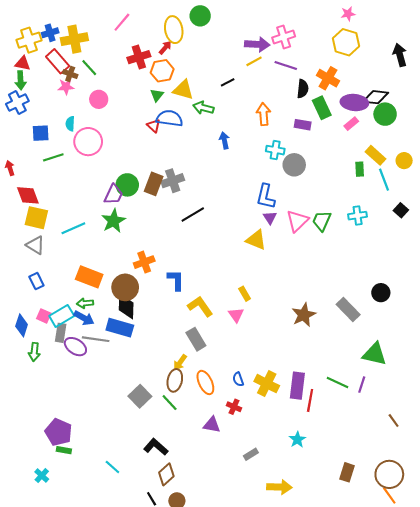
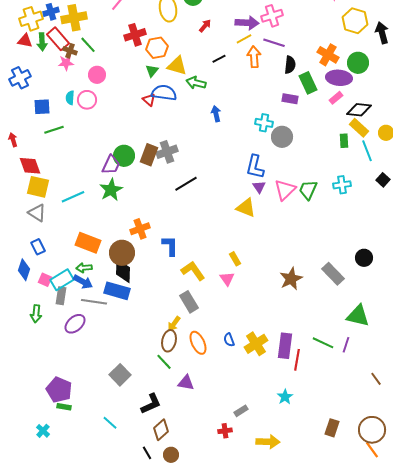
yellow hexagon: (346, 42) -> (355, 21), moved
red arrow: (165, 48) -> (205, 26), moved
orange cross: (328, 78) -> (328, 55), moved
green arrow: (21, 80) -> (42, 42), moved
black diamond: (376, 97) -> (359, 110), moved
orange arrow: (264, 114) -> (254, 57), moved
green circle: (385, 114) -> (358, 63), moved
pink circle: (88, 142) -> (87, 100), moved, size x0.7
blue diamond: (22, 325) -> (24, 270), moved
purple ellipse: (75, 347) -> (75, 324), moved, turned -75
yellow cross: (267, 384) -> (256, 344), turned 30
gray square: (140, 396) -> (120, 375), moved
red cross: (234, 407) -> (225, 431), moved, turned -32
purple triangle: (212, 425) -> (186, 383), moved
black L-shape: (156, 447) -> (151, 404), turned 115

